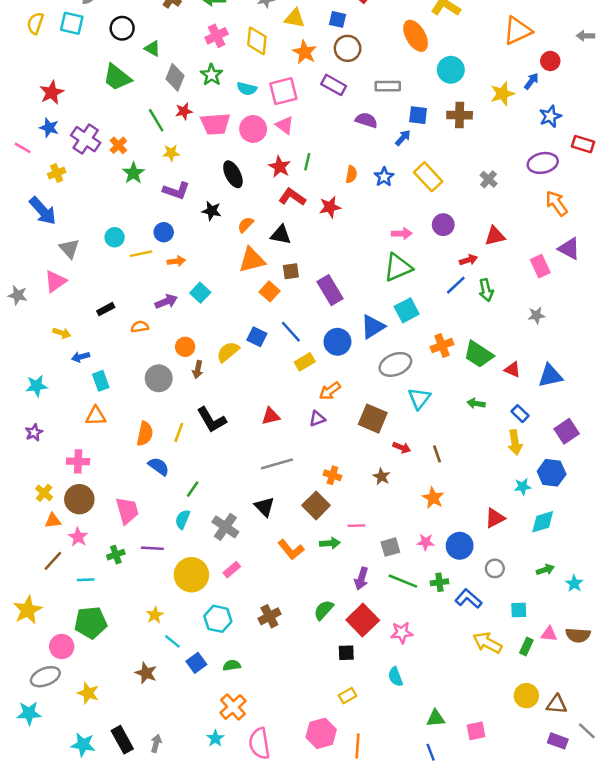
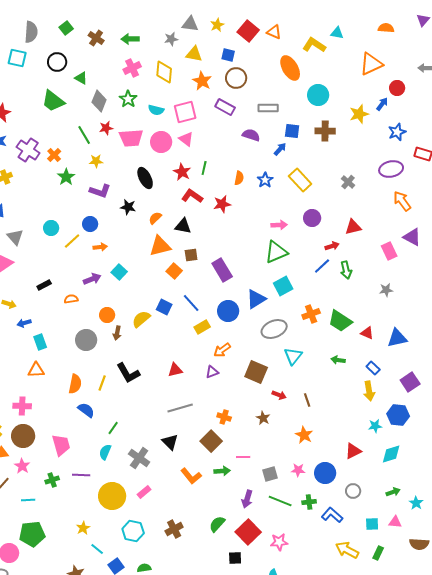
yellow line: (141, 254) -> (72, 241), turned -30
pink triangle: (549, 634) -> (395, 522), moved

